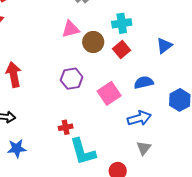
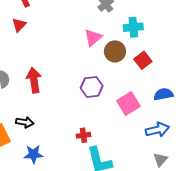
cyan cross: (122, 23) -> (133, 27), moved
pink triangle: (71, 29) -> (93, 38), turned -30

